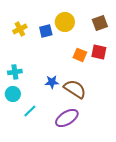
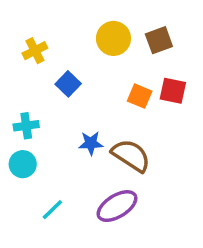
brown square: (100, 23) -> (159, 40), moved
blue square: (46, 31) -> (68, 84), moved, turned -32
cyan line: (30, 111) -> (52, 210), moved

